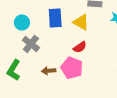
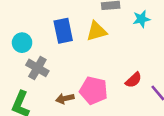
yellow triangle: (81, 22) -> (97, 31), turned -36
red semicircle: (80, 47) -> (134, 80), moved

